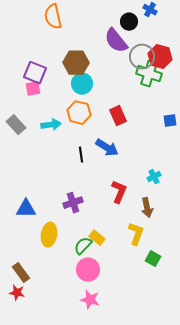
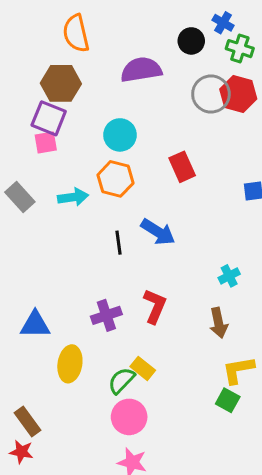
purple semicircle: (116, 41) -> (141, 70), moved, turned 120
brown hexagon: (76, 63) -> (61, 83), moved
green cross: (149, 74) -> (240, 49), moved, size x0.7
red rectangle: (118, 116) -> (182, 167), moved
red L-shape: (119, 192) -> (155, 306), moved
yellow L-shape: (136, 234) -> (238, 370), moved, turned -120

